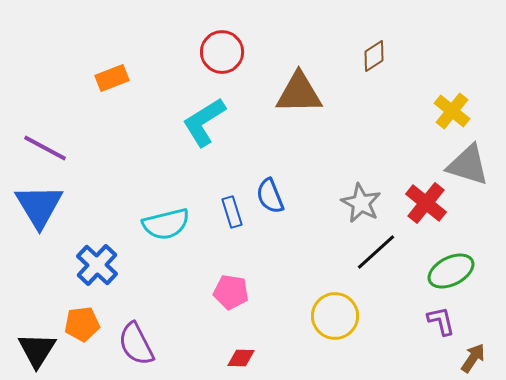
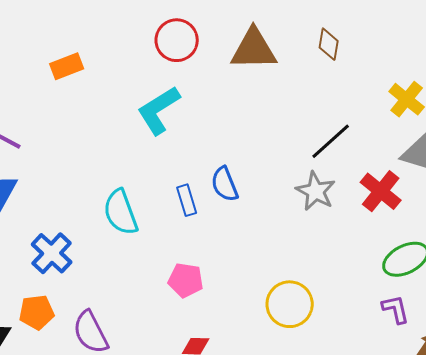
brown diamond: (374, 56) -> (329, 44), turned -48
brown triangle: (299, 93) -> (254, 49), moved
cyan semicircle: (166, 224) -> (121, 212), turned 84
black line: (376, 252) -> (331, 141), moved

